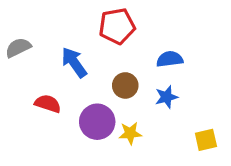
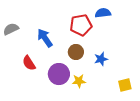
red pentagon: (117, 26) -> (81, 25), moved
blue semicircle: (170, 59) -> (103, 13), moved
red semicircle: (48, 104) -> (29, 63), turned -140

